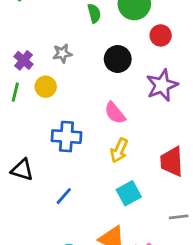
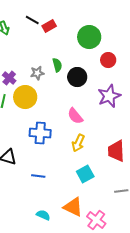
green semicircle: (94, 13) -> (57, 65), moved
yellow circle: (46, 87) -> (25, 97), size x1.5
blue line: (64, 196) -> (38, 176), turned 56

